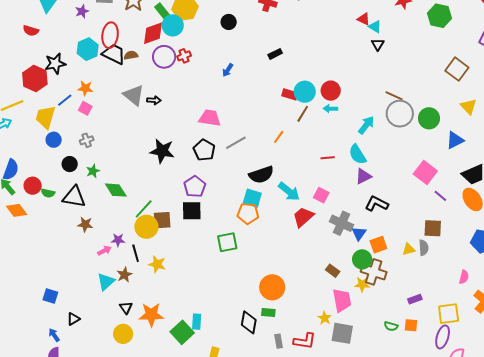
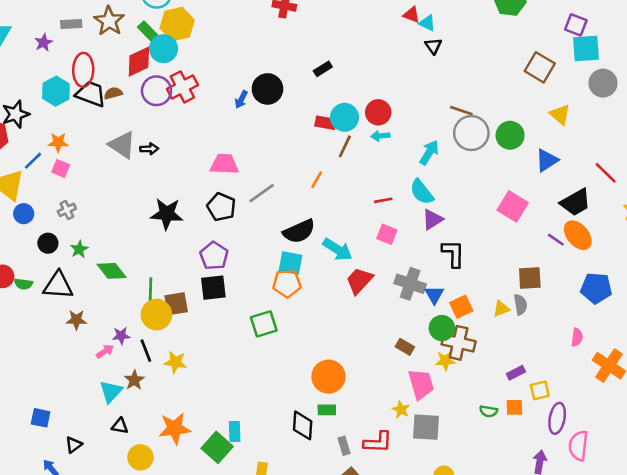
black circle: (229, 22) -> (267, 89), moved, size x1.5
black rectangle: (275, 54) -> (323, 69), moved
red cross: (184, 56) -> (182, 87), size x1.6
pink square: (321, 195) -> (387, 234), moved
purple line: (440, 196) -> (556, 240), moved
black L-shape: (377, 204) -> (453, 254), turned 70
green line: (144, 209) -> (150, 292), turned -35
black triangle: (126, 308) -> (120, 426), moved, turned -40
yellow square: (449, 314) -> (540, 390), moved, size x0.7

